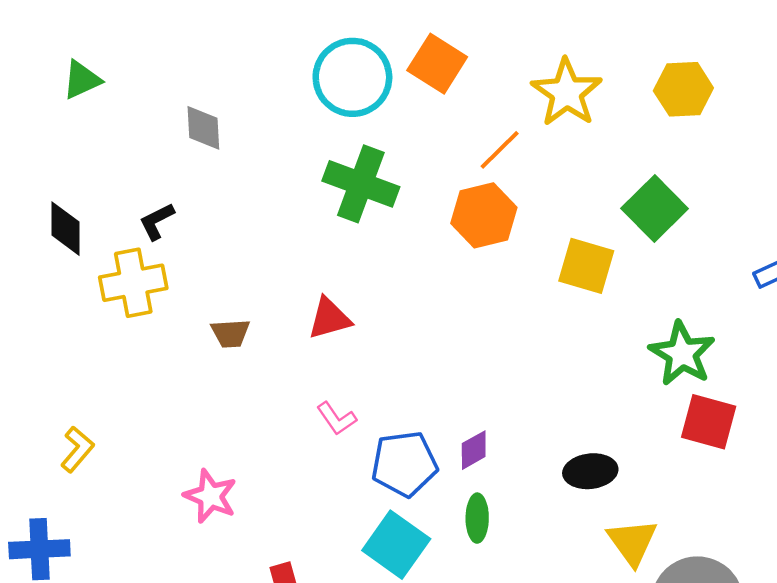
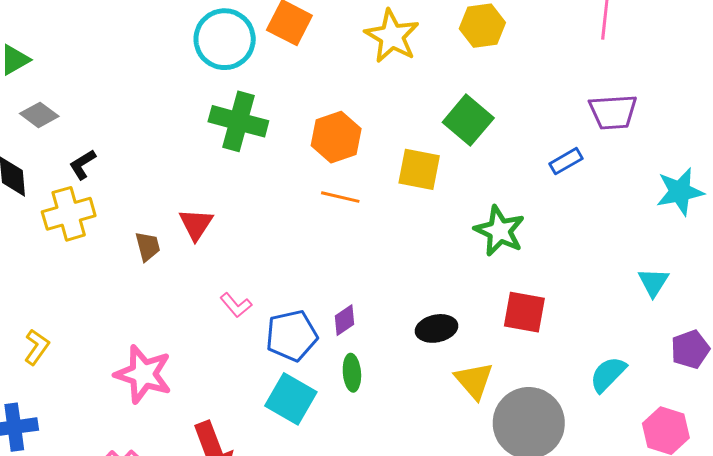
gray diamond: (203, 128) -> (39, 115), moved, turned -45
orange line: (500, 150) -> (340, 197), moved, turned 63
red triangle: (329, 318) -> (196, 224), moved, turned -36
brown trapezoid: (230, 333) -> (148, 246), turned -96
red square: (709, 422) -> (524, 312), moved
pink star: (210, 496) -> (143, 374), size x1.4

